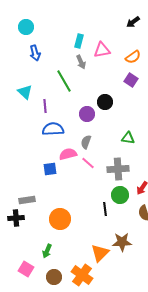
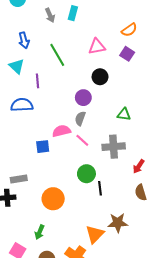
pink triangle: (102, 50) -> (97, 47), moved
blue arrow: (35, 53) -> (24, 40), moved
gray arrow: (81, 62) -> (50, 15), moved
purple circle: (87, 114) -> (83, 98), moved
blue semicircle: (53, 129) -> (22, 105), moved
green circle: (120, 195) -> (86, 174), moved

